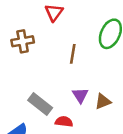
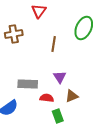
brown triangle: (103, 102) -> (72, 96), moved
gray rectangle: (40, 104) -> (28, 84), turned -36

